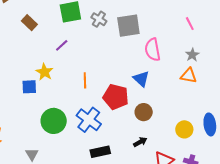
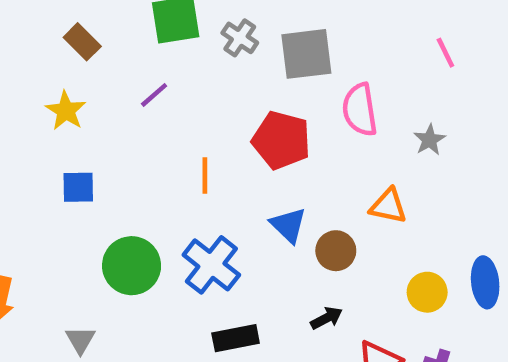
gray star: (192, 55) -> (429, 140), moved
yellow star: (44, 72) -> (66, 111), moved
orange triangle: (189, 76) -> (388, 206), moved
blue triangle: (141, 79) -> (288, 225), moved
red pentagon: (116, 97) -> (281, 140), moved

